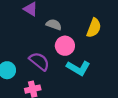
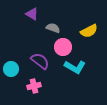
yellow semicircle: (94, 28) -> (89, 31), turned 42

